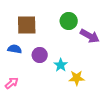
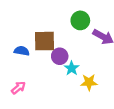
brown square: (27, 25) -> (44, 41), moved
purple circle: (40, 55) -> (60, 56), moved

